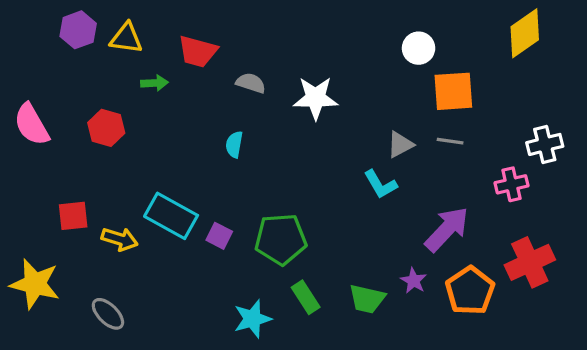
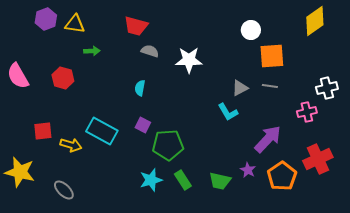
red trapezoid: (198, 51) -> (136, 26), moved
purple square: (219, 236) -> (143, 125), moved
cyan star: (252, 319) -> (151, 180), moved

